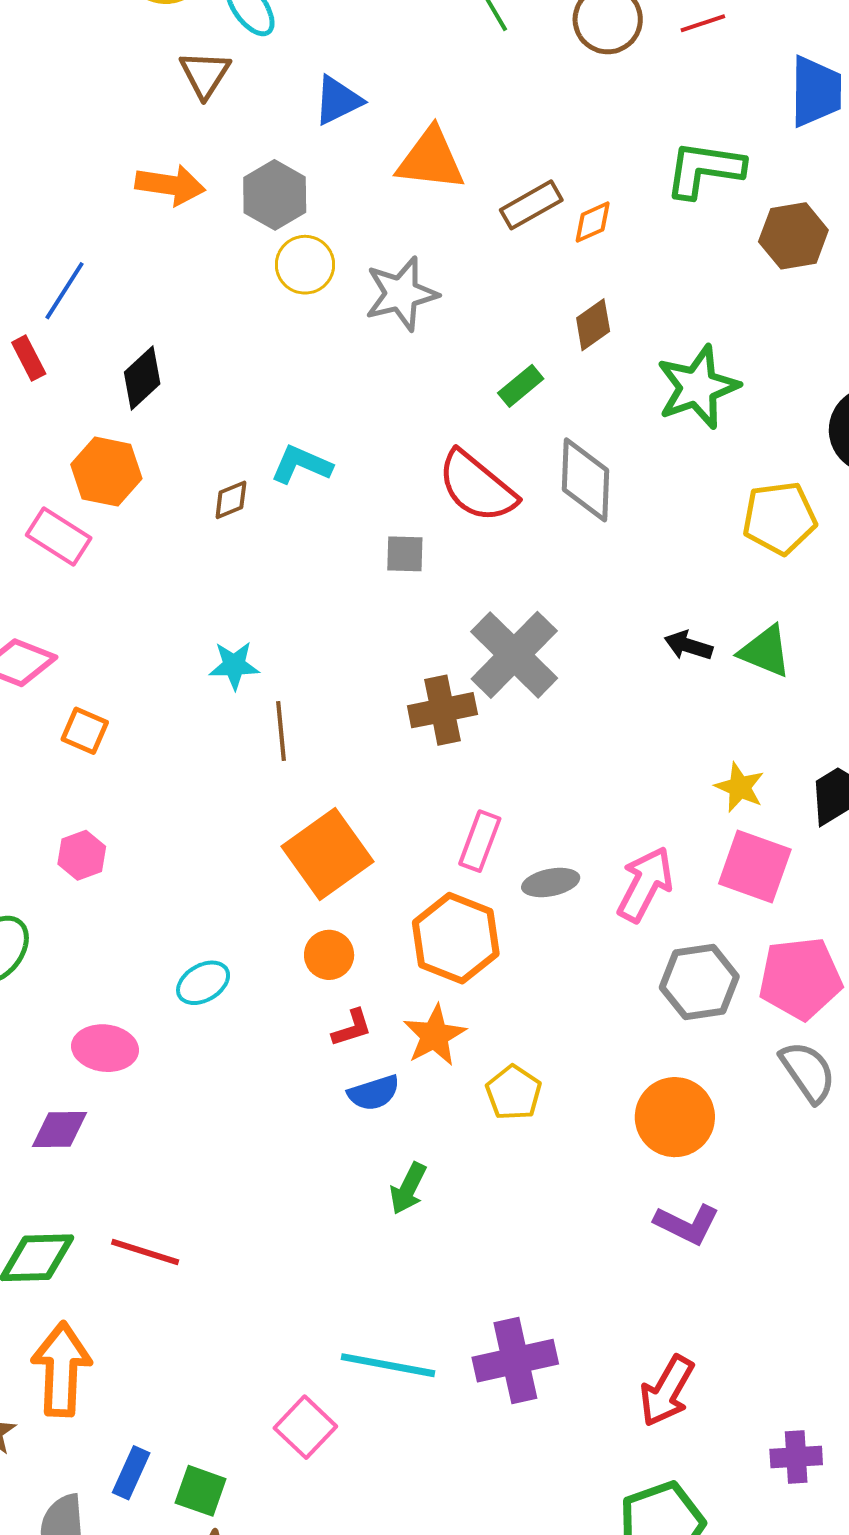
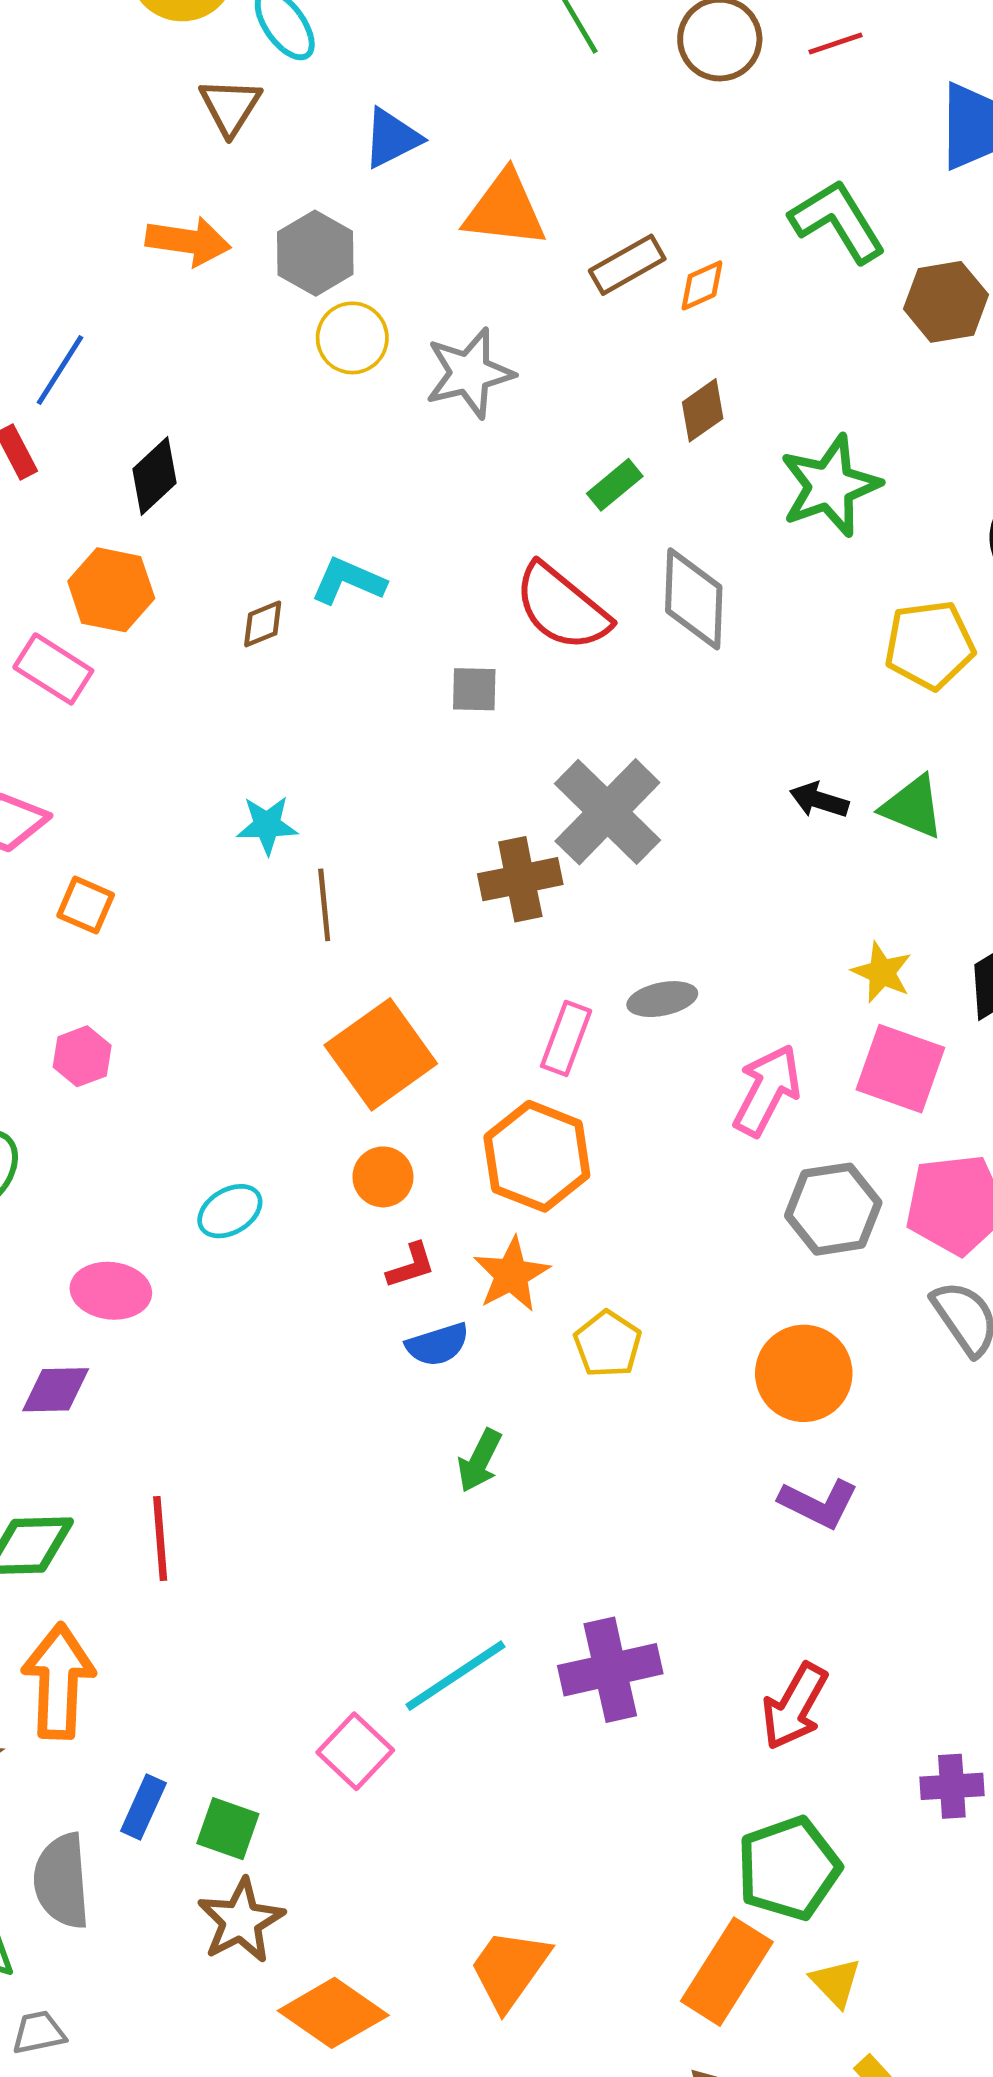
green L-shape: (704, 169) -> (838, 221), turned 50
gray ellipse: (551, 882) -> (662, 999), moved
red line: (145, 1252) -> (160, 1538), turned 68
cyan line: (388, 1365) -> (455, 1676), turned -44

